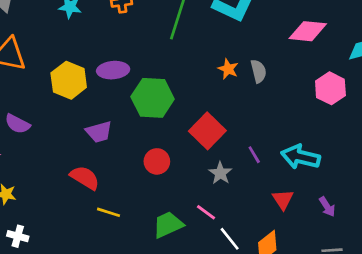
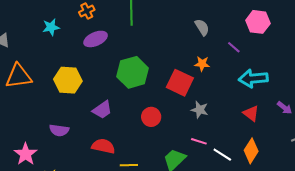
orange star: (228, 69) -> (202, 64), moved
purple ellipse: (113, 70) -> (96, 39), moved
purple semicircle: (17, 124) -> (59, 130), moved
purple line: (254, 155) -> (234, 47), moved

